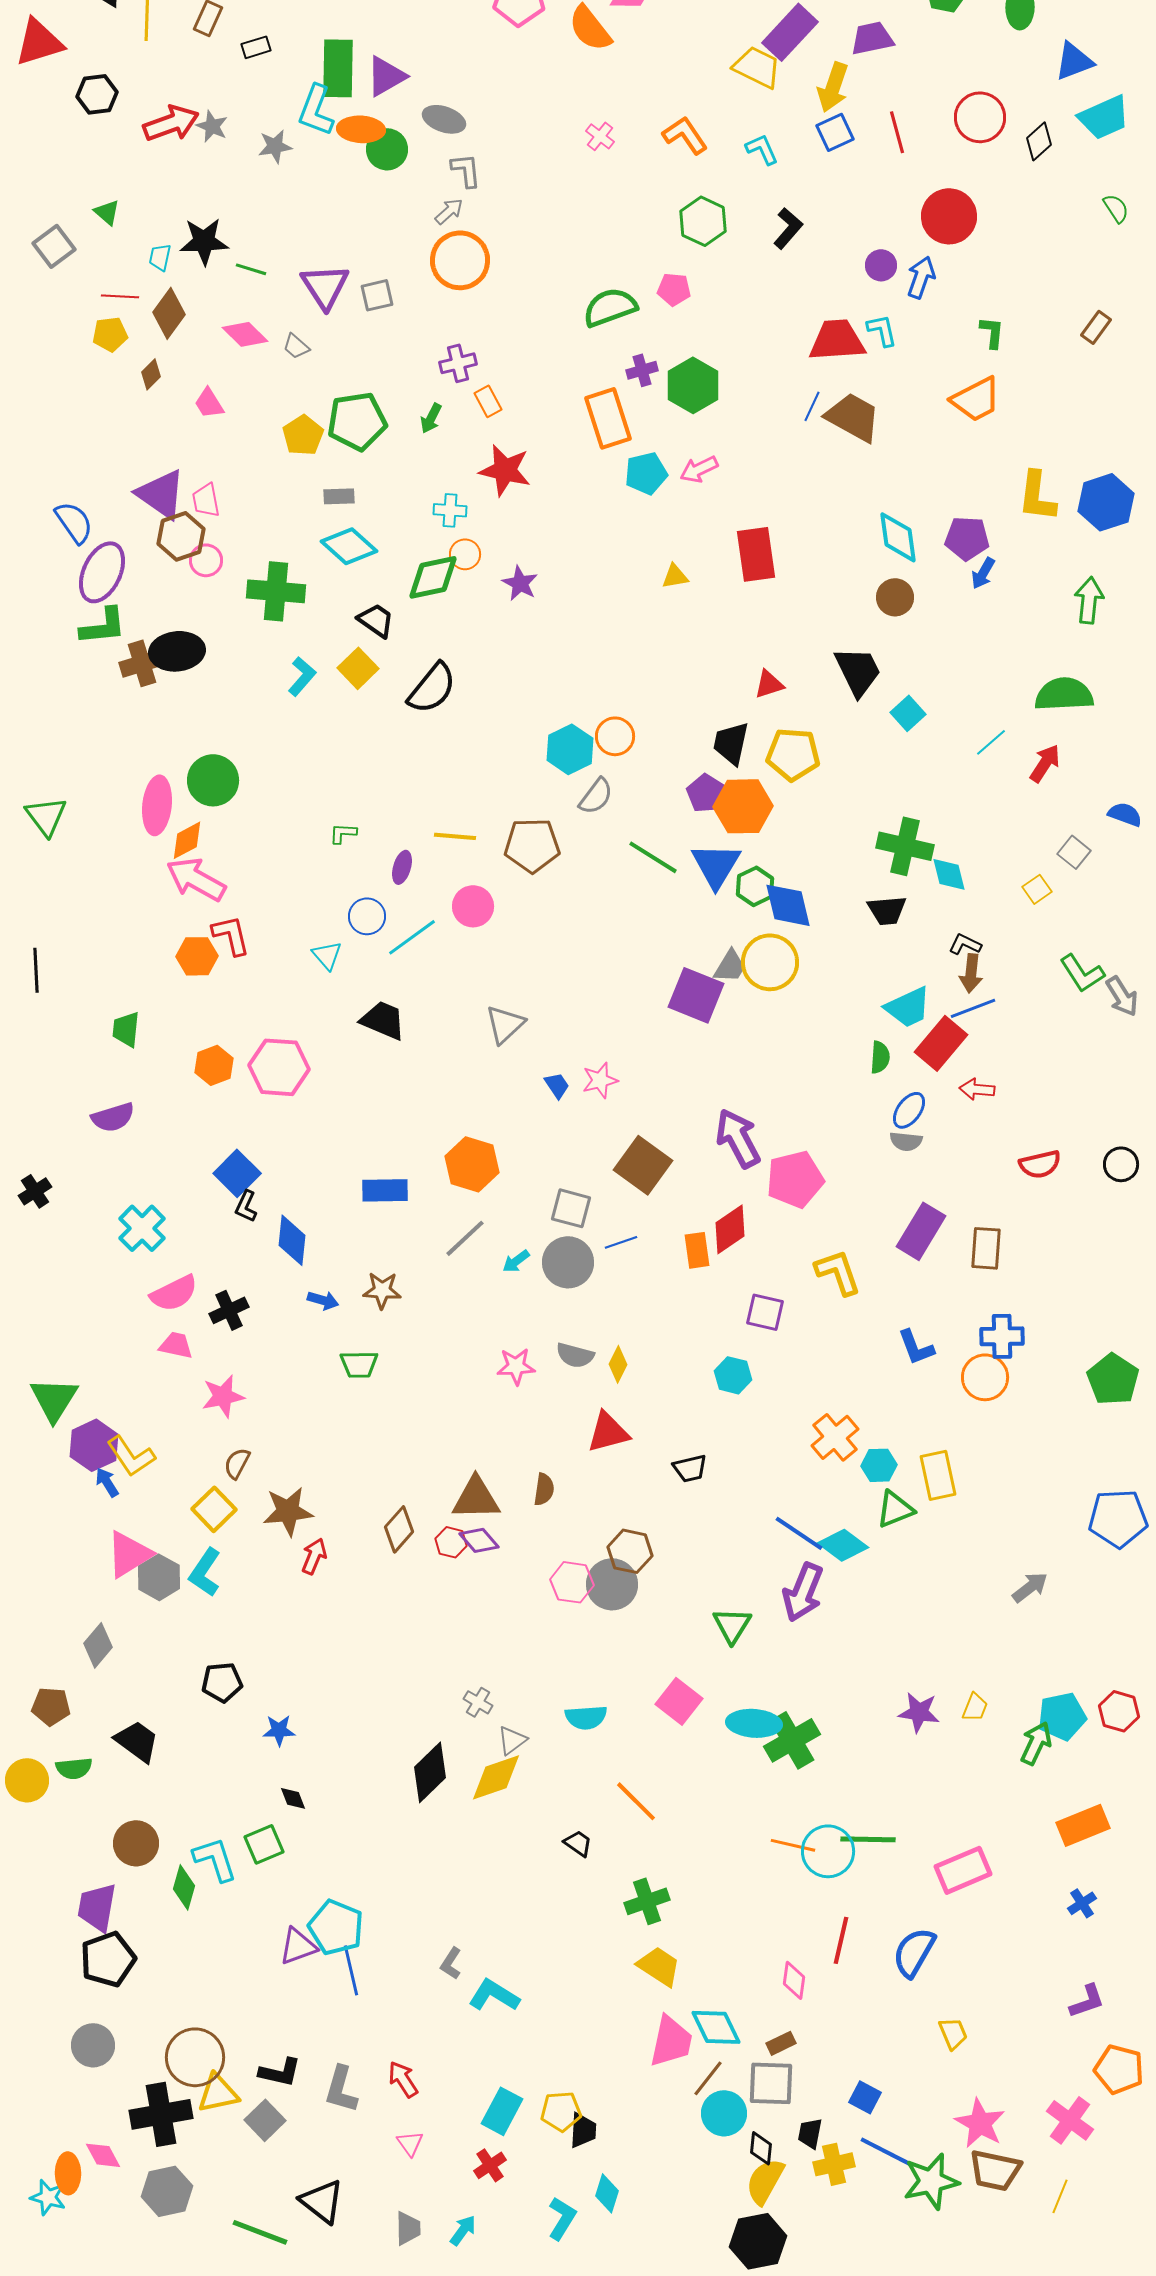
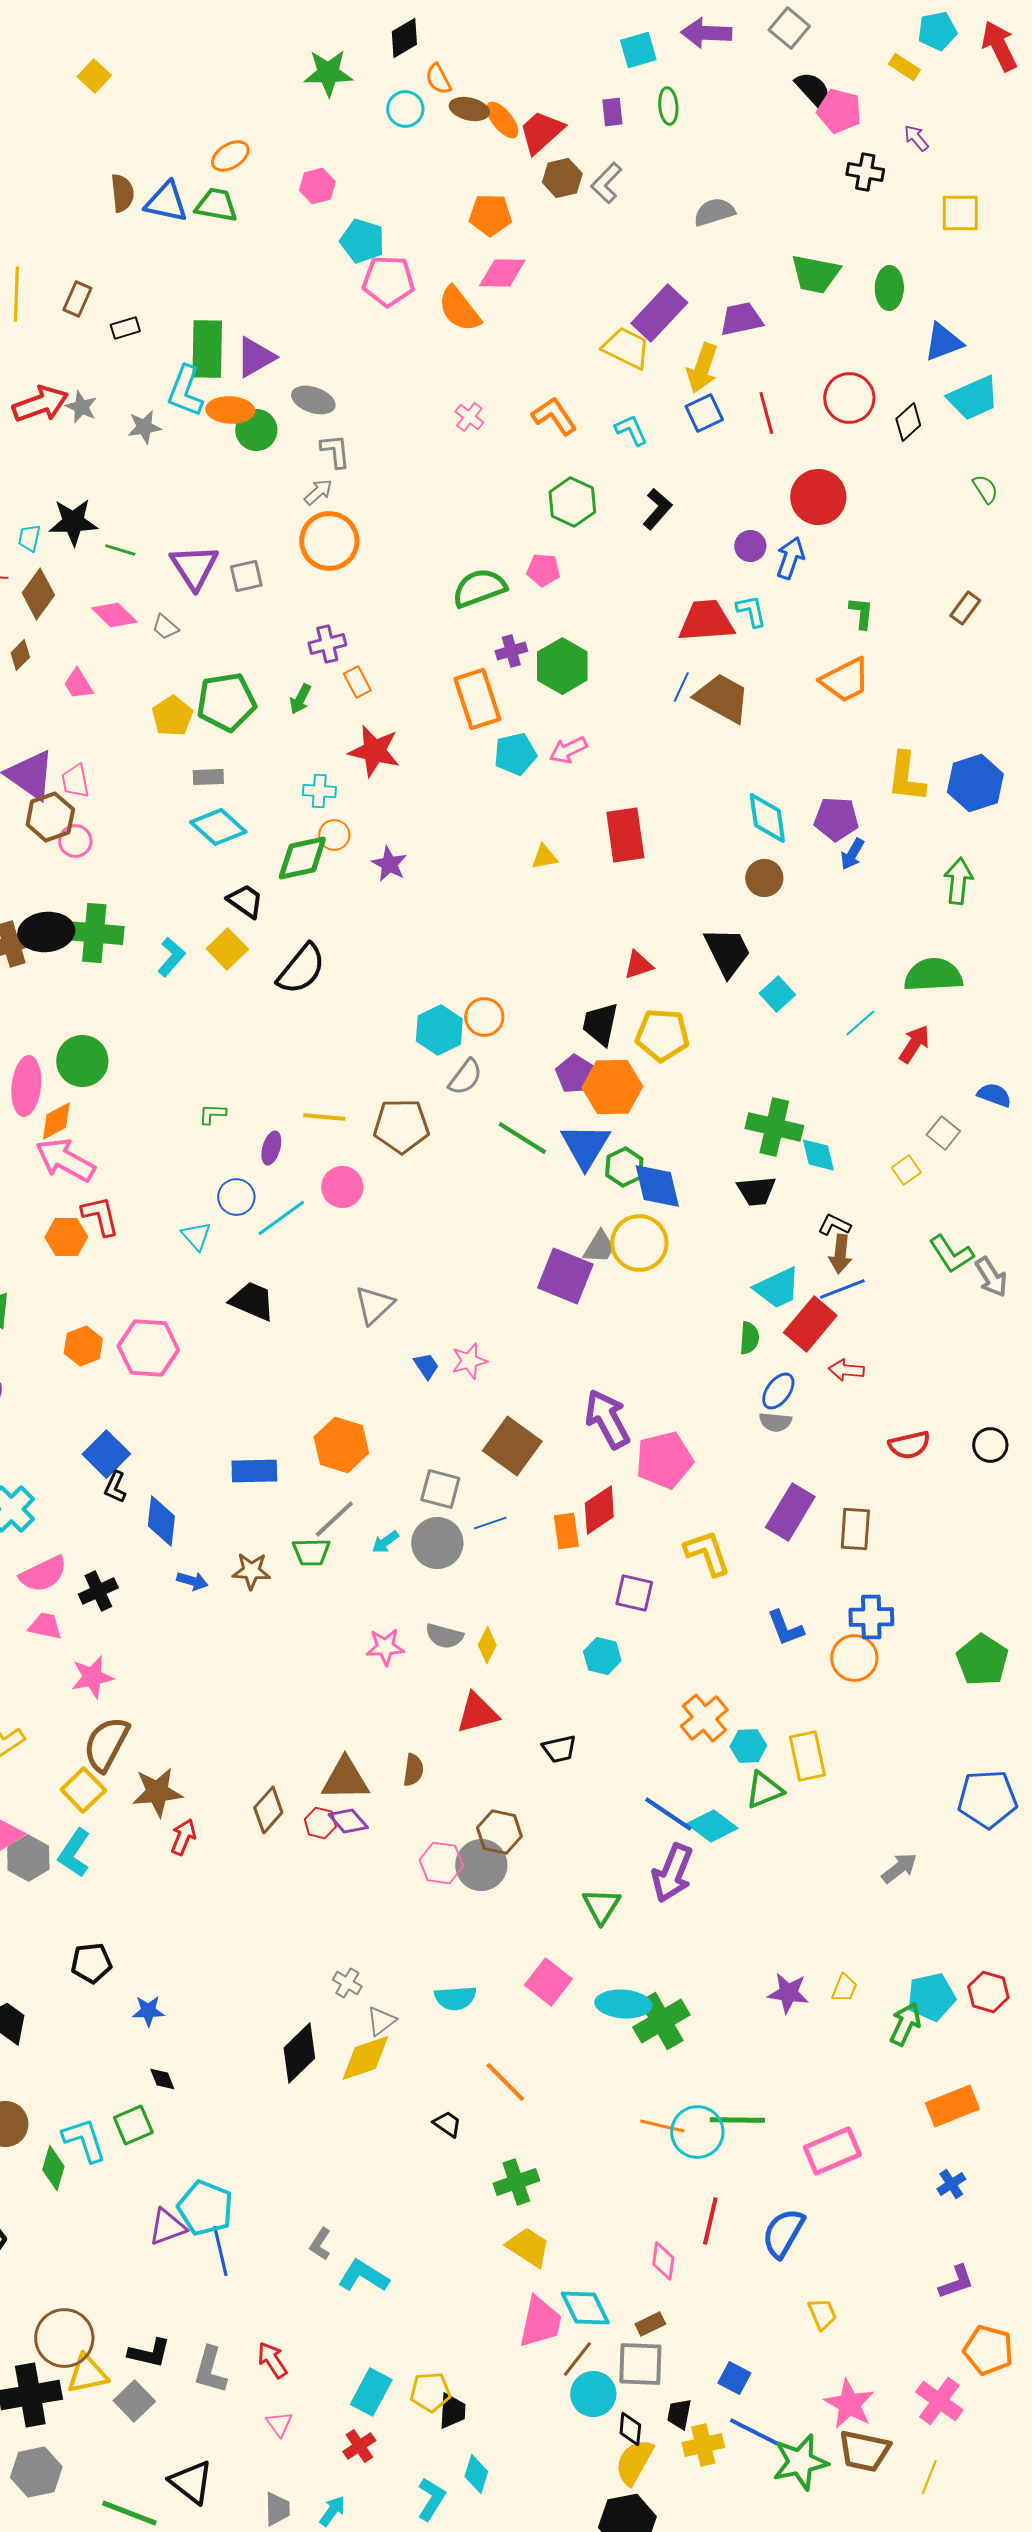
green cross: (276, 591) -> (94, 933), moved
green trapezoid: (359, 1364) -> (311, 1552), moved
brown semicircle: (237, 1463) -> (106, 1744), size x1.8

